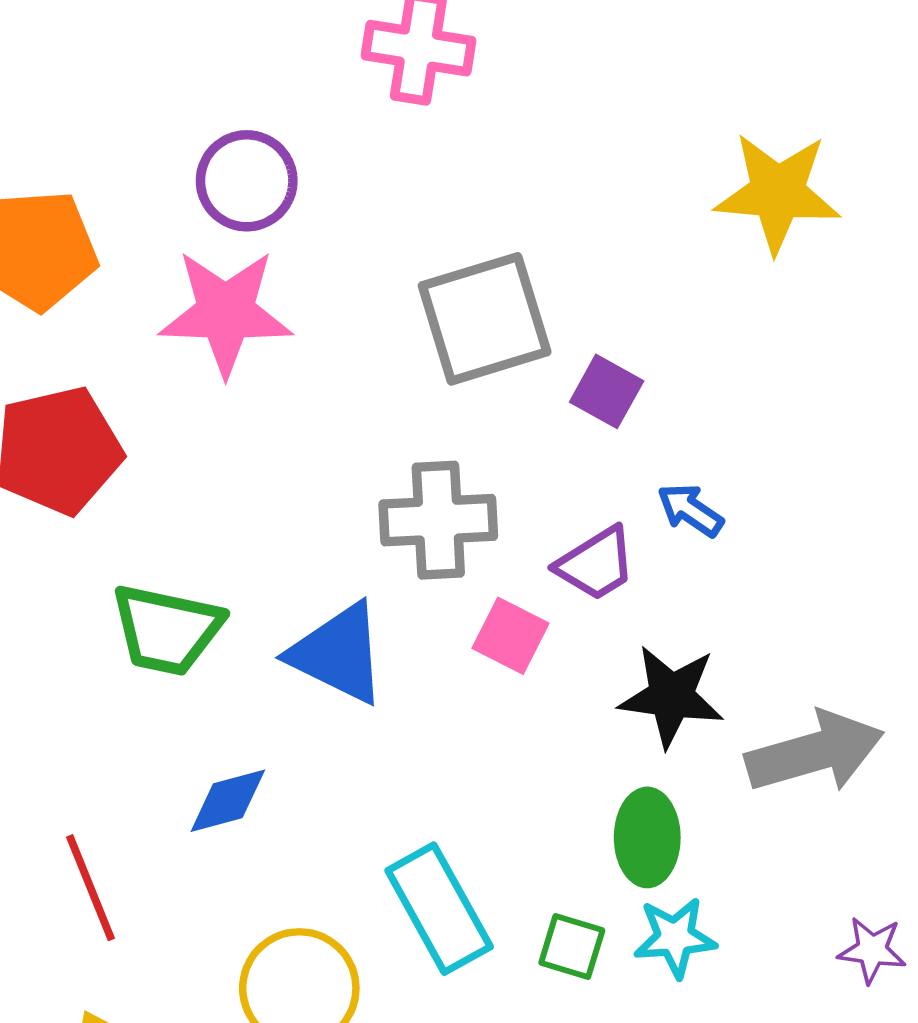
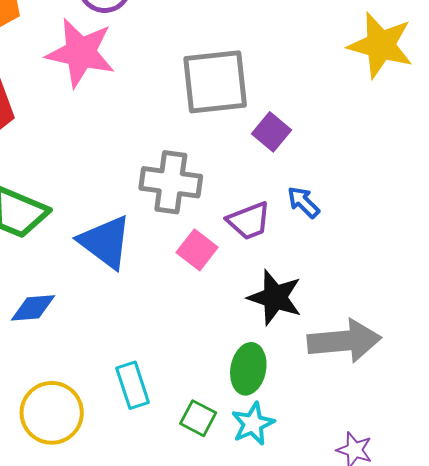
cyan rectangle: (439, 909) -> (133, 385), size x0.7
cyan star: (675, 937) -> (253, 424), turned -30

